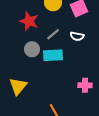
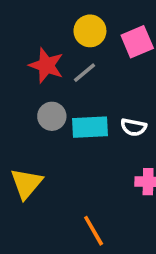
gray line: (53, 34) -> (85, 73), moved
white semicircle: (77, 36) -> (134, 127), moved

